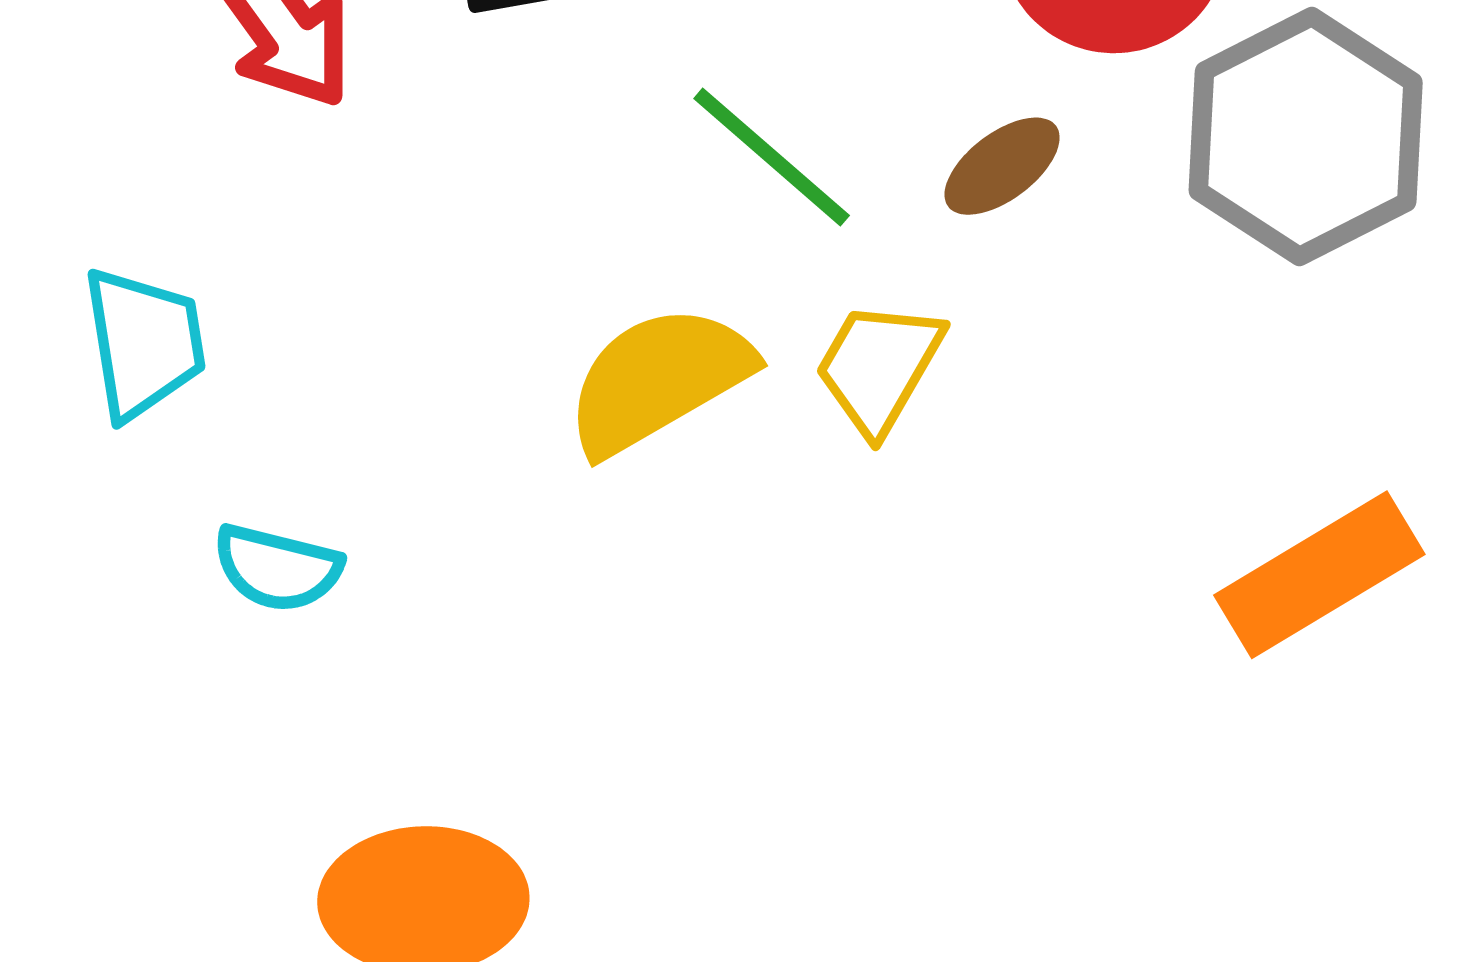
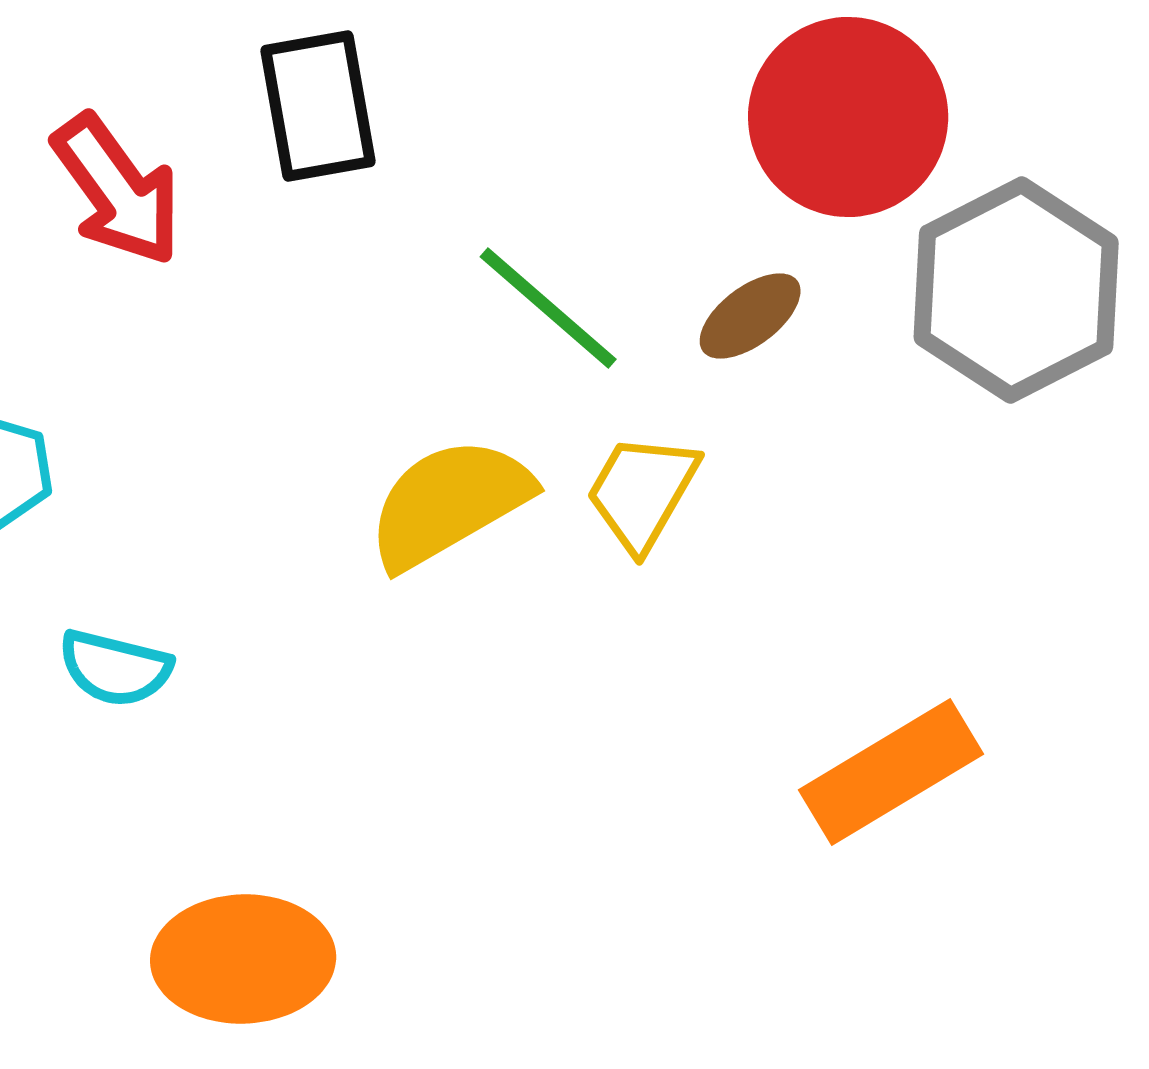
orange rectangle: (1319, 575) -> (891, 772), moved

